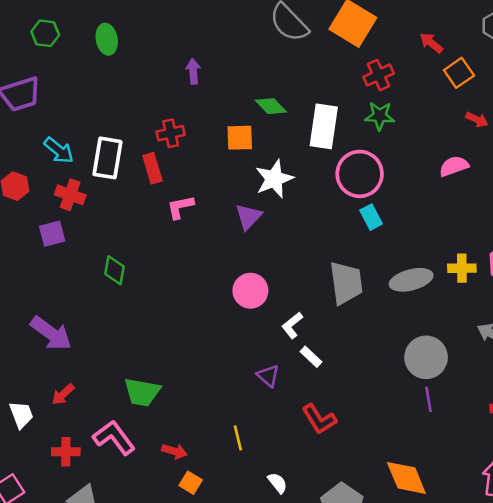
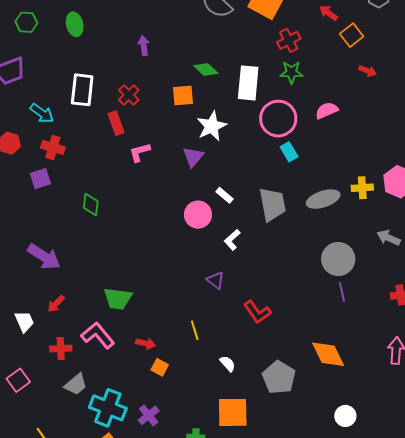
red cross: (171, 133) -> (129, 95), turned -30
white rectangle: (107, 158) -> (82, 90), moved
pink semicircle: (454, 166) -> (327, 110), moved
white rectangle: (311, 357) -> (224, 195), moved

